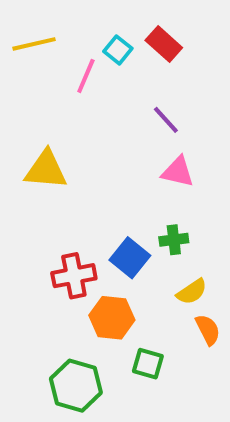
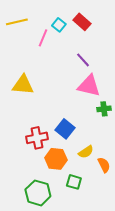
pink triangle: (178, 172) -> (89, 86), size x1.4
green cross: (174, 240) -> (104, 109), moved
yellow semicircle: (192, 292) -> (86, 152), moved

